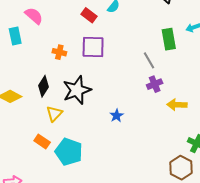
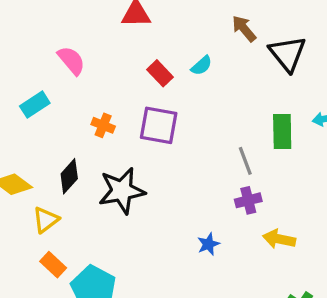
cyan rectangle: (15, 36) -> (35, 105), moved, turned 60
yellow triangle: (54, 114) -> (46, 220), moved
blue star: (117, 116) -> (208, 244), moved

